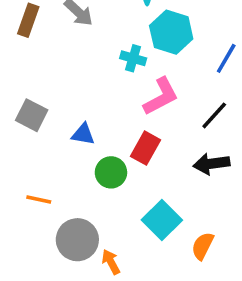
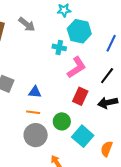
red rectangle: (146, 148) -> (80, 96), moved
green circle: (111, 172) -> (62, 121), moved
orange line: (39, 200) -> (33, 112), moved
gray circle: (77, 240) -> (36, 135), moved

